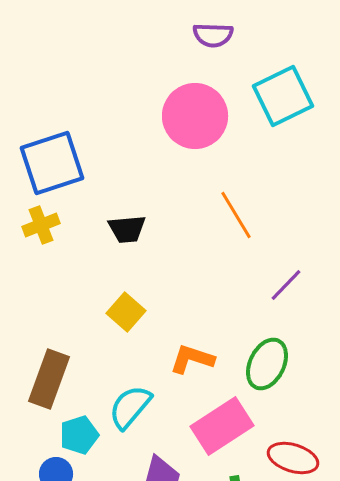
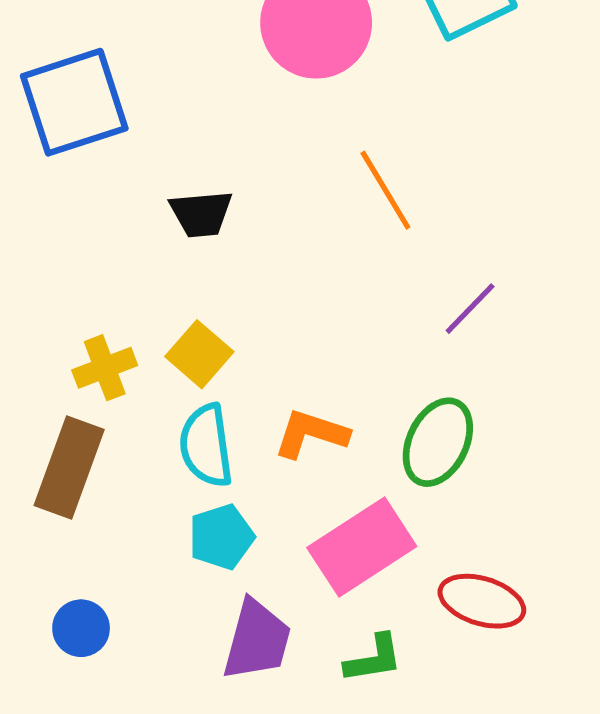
yellow cross: (41, 225) -> (105, 368), moved
cyan semicircle: (130, 407) -> (206, 446), moved, turned -48
cyan pentagon: (79, 435) -> (221, 537), moved

